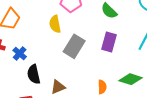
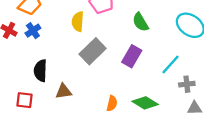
blue cross: (20, 53) -> (33, 31), moved

